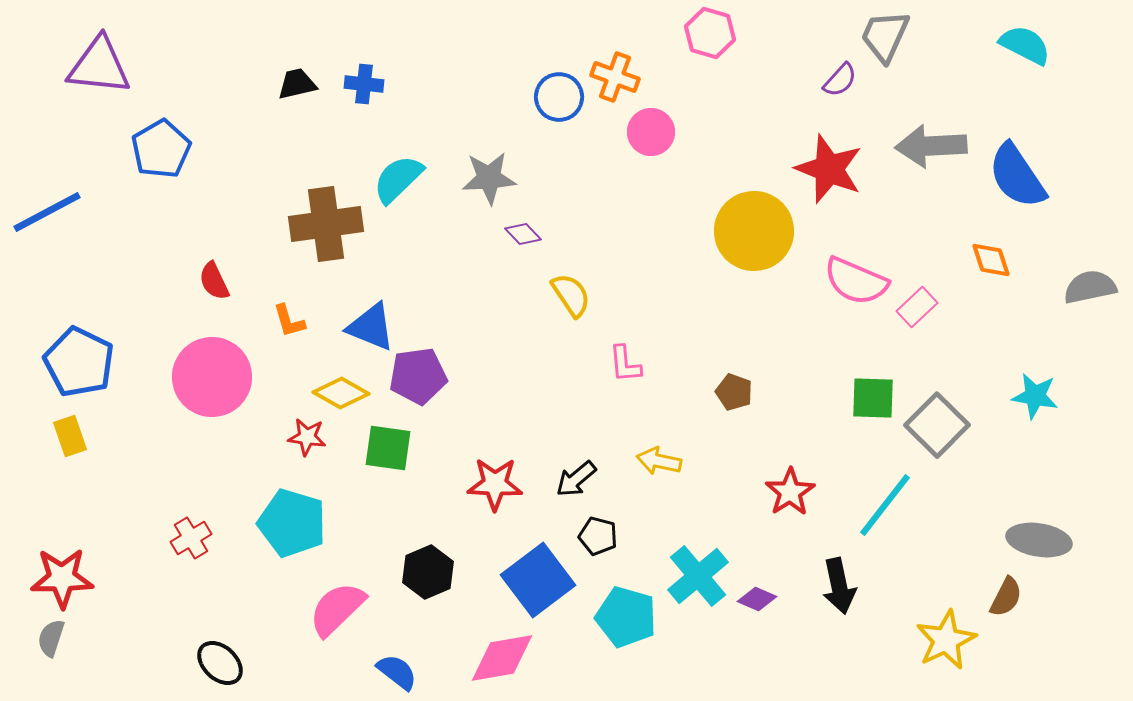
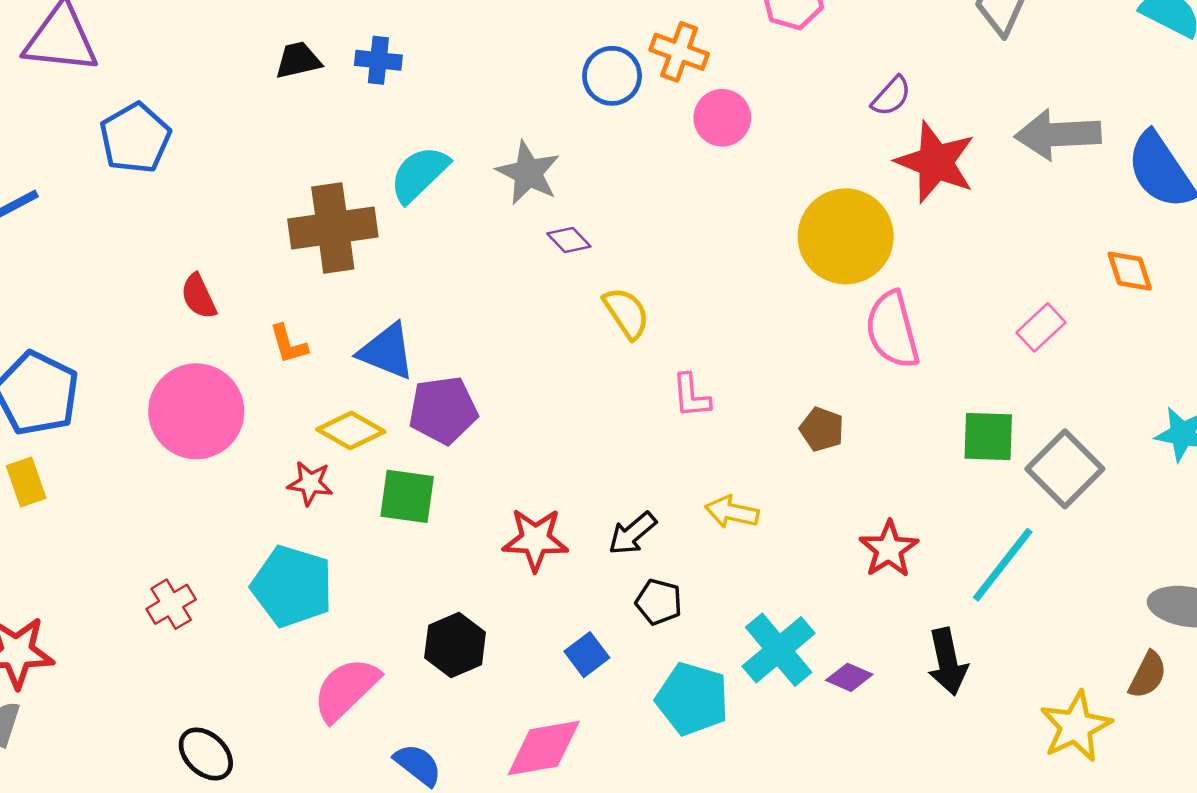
purple semicircle: (840, 80) -> (891, 96), moved
gray star: (489, 178) -> (528, 173), turned 30
pink semicircle: (856, 281) -> (892, 330), moved, turned 52
blue square: (538, 580) -> (587, 655), size x0.5

